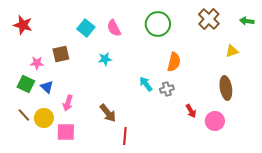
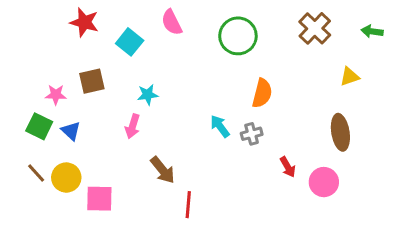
red star: (23, 25) -> (84, 22), moved
pink semicircle: (114, 28) -> (172, 22), moved
cyan star: (105, 59) -> (148, 95), moved
pink arrow: (68, 103) -> (133, 126), moved

